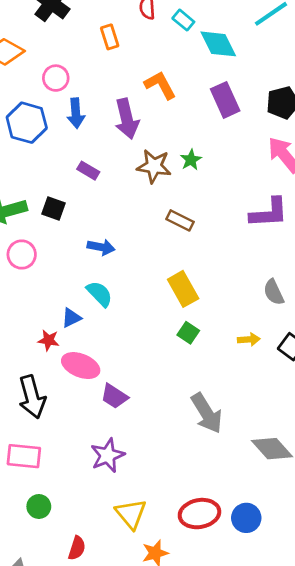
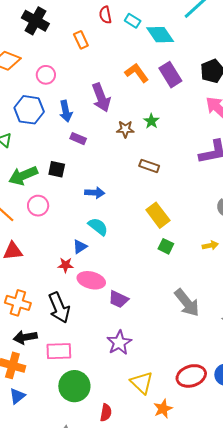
orange L-shape: (160, 85) -> (137, 73), moved
blue arrow: (76, 113) -> (66, 111), moved
brown star: (154, 166) -> (125, 129), size x0.7
green circle: (39, 506) -> (74, 386), size x1.8

